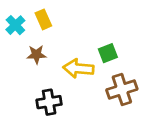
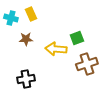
cyan cross: (15, 25) -> (11, 18), turned -32
black cross: (49, 102) -> (26, 79), moved

